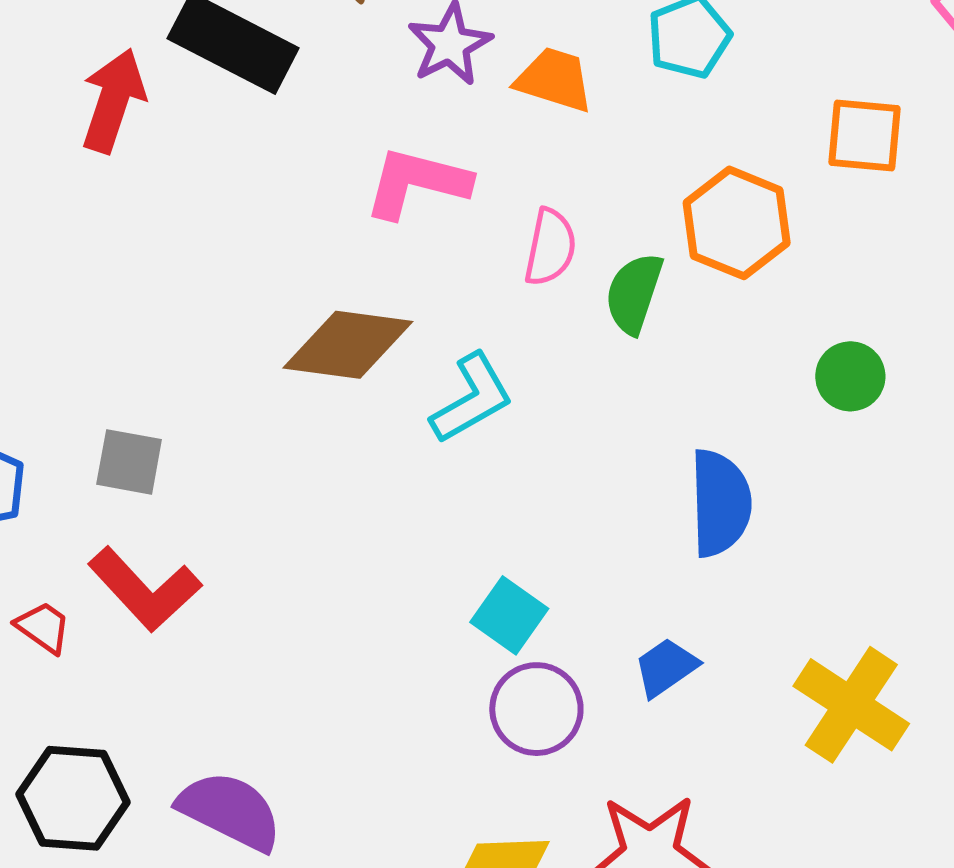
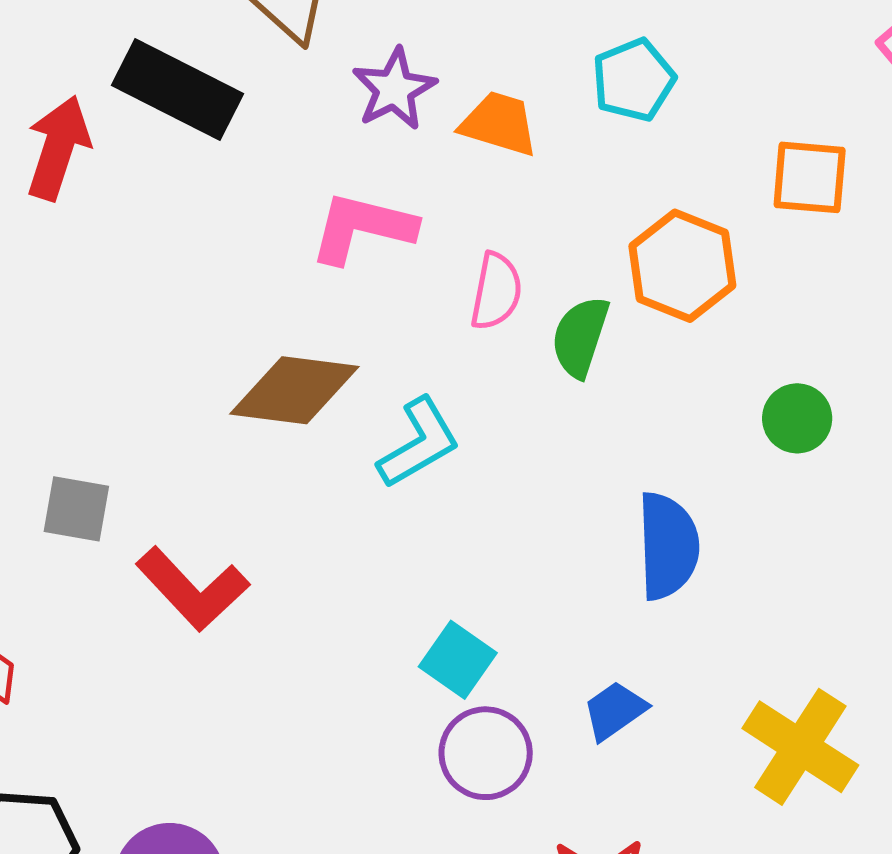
red L-shape: (145, 589) -> (192, 589), moved

